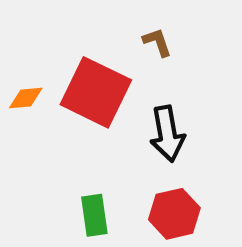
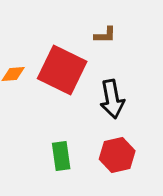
brown L-shape: (157, 42) -> (105, 35), turned 110

